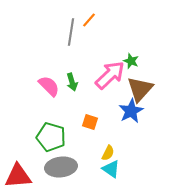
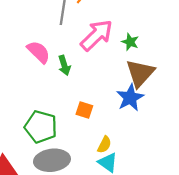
pink arrow: (110, 75) -> (97, 35), moved
pink semicircle: (49, 86) -> (39, 52), moved

